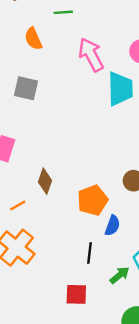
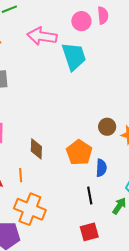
pink arrow: (91, 55) -> (42, 36), turned -36
orange line: (18, 206) -> (21, 175), turned -48

